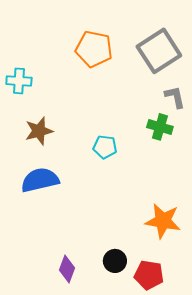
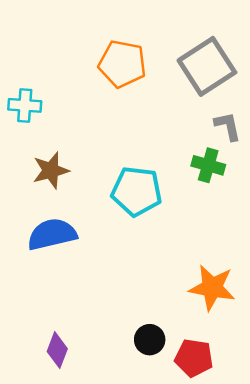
cyan pentagon: (105, 147) -> (137, 191), size x1.6
purple diamond: (67, 269) -> (57, 350), moved

